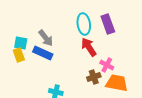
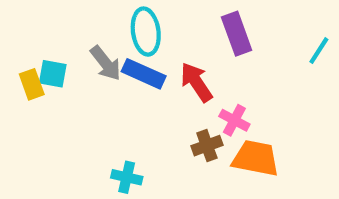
cyan ellipse: (84, 24) -> (146, 32), moved
blue rectangle: (43, 53) -> (144, 74), moved
yellow rectangle: (19, 55) -> (32, 84), moved

